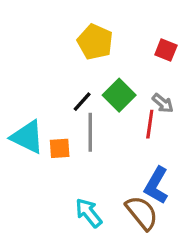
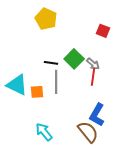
yellow pentagon: (95, 42) -> (46, 19), moved
black line: (82, 102) -> (51, 63), turned 56
gray arrow: (163, 103) -> (93, 64), moved
cyan arrow: (89, 213) -> (44, 132), moved

